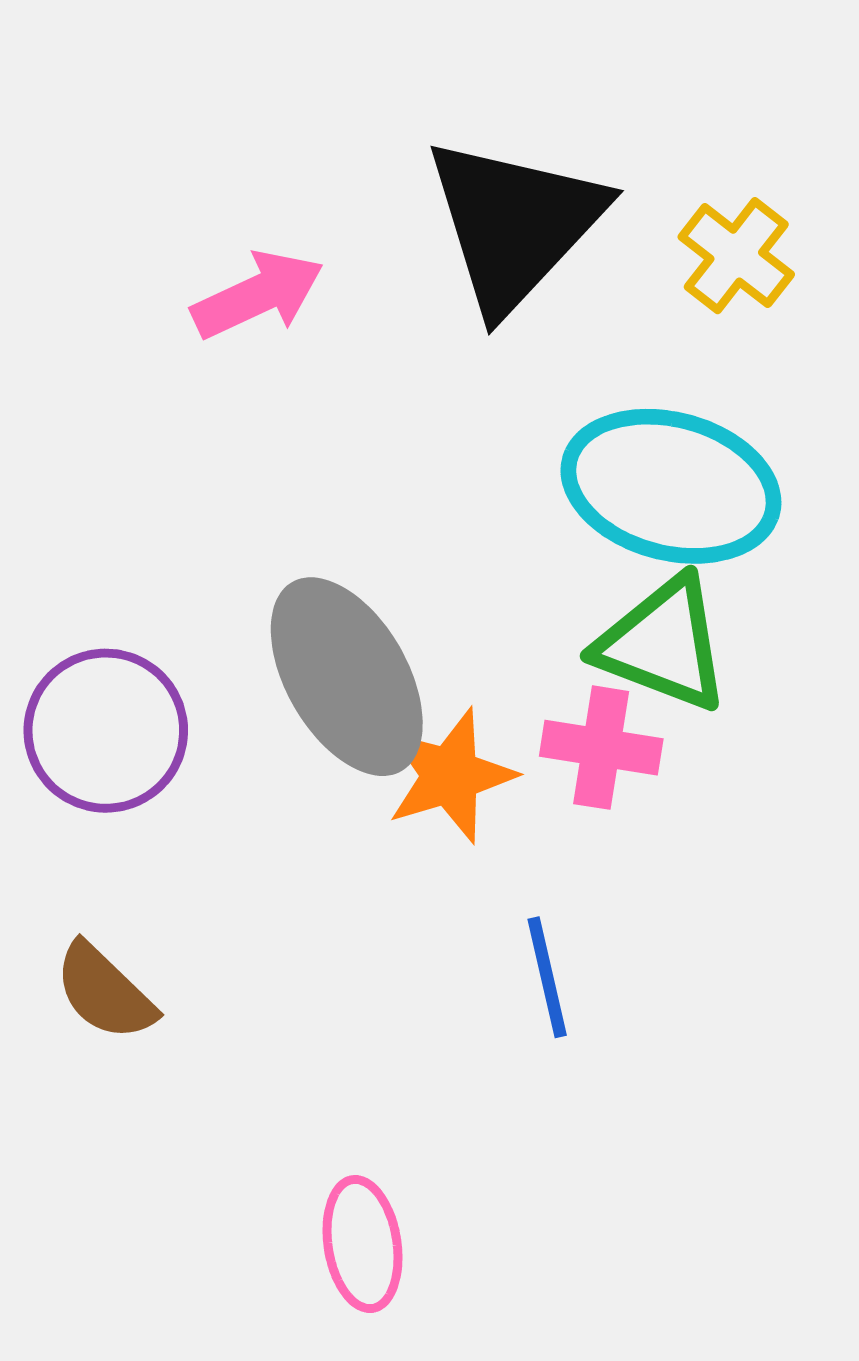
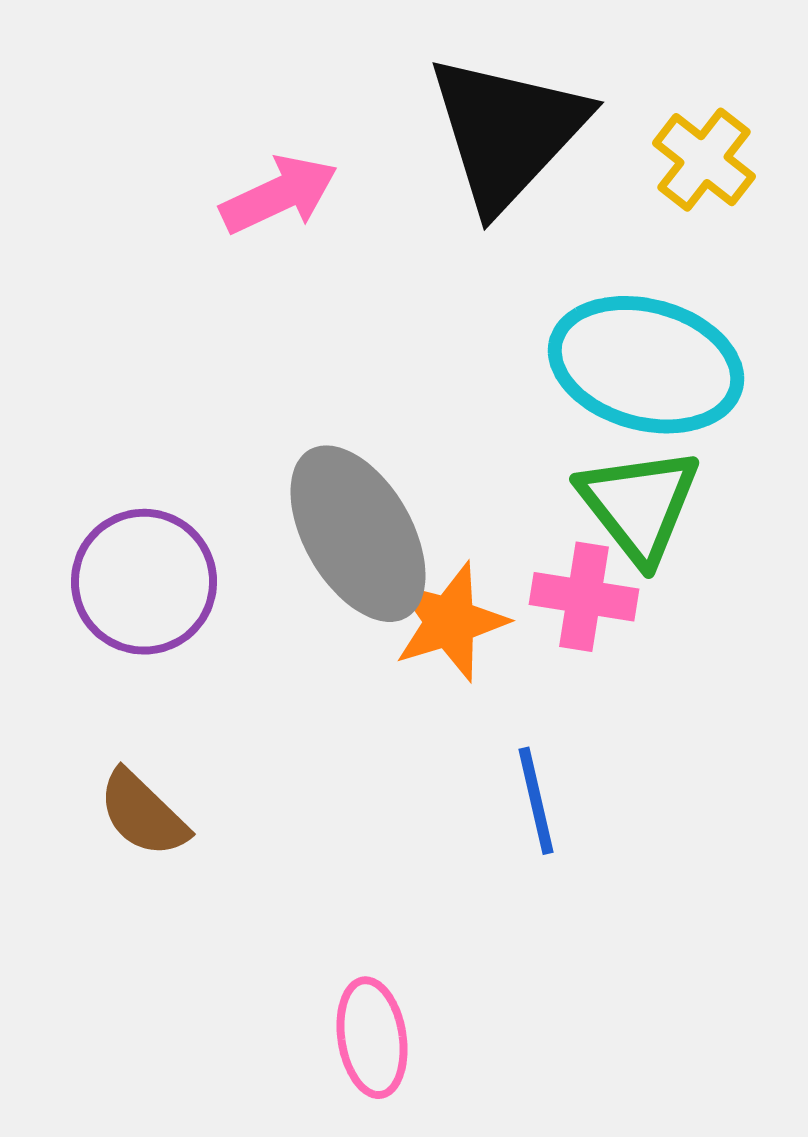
green triangle: (663, 644) -> (639, 505), turned 31

